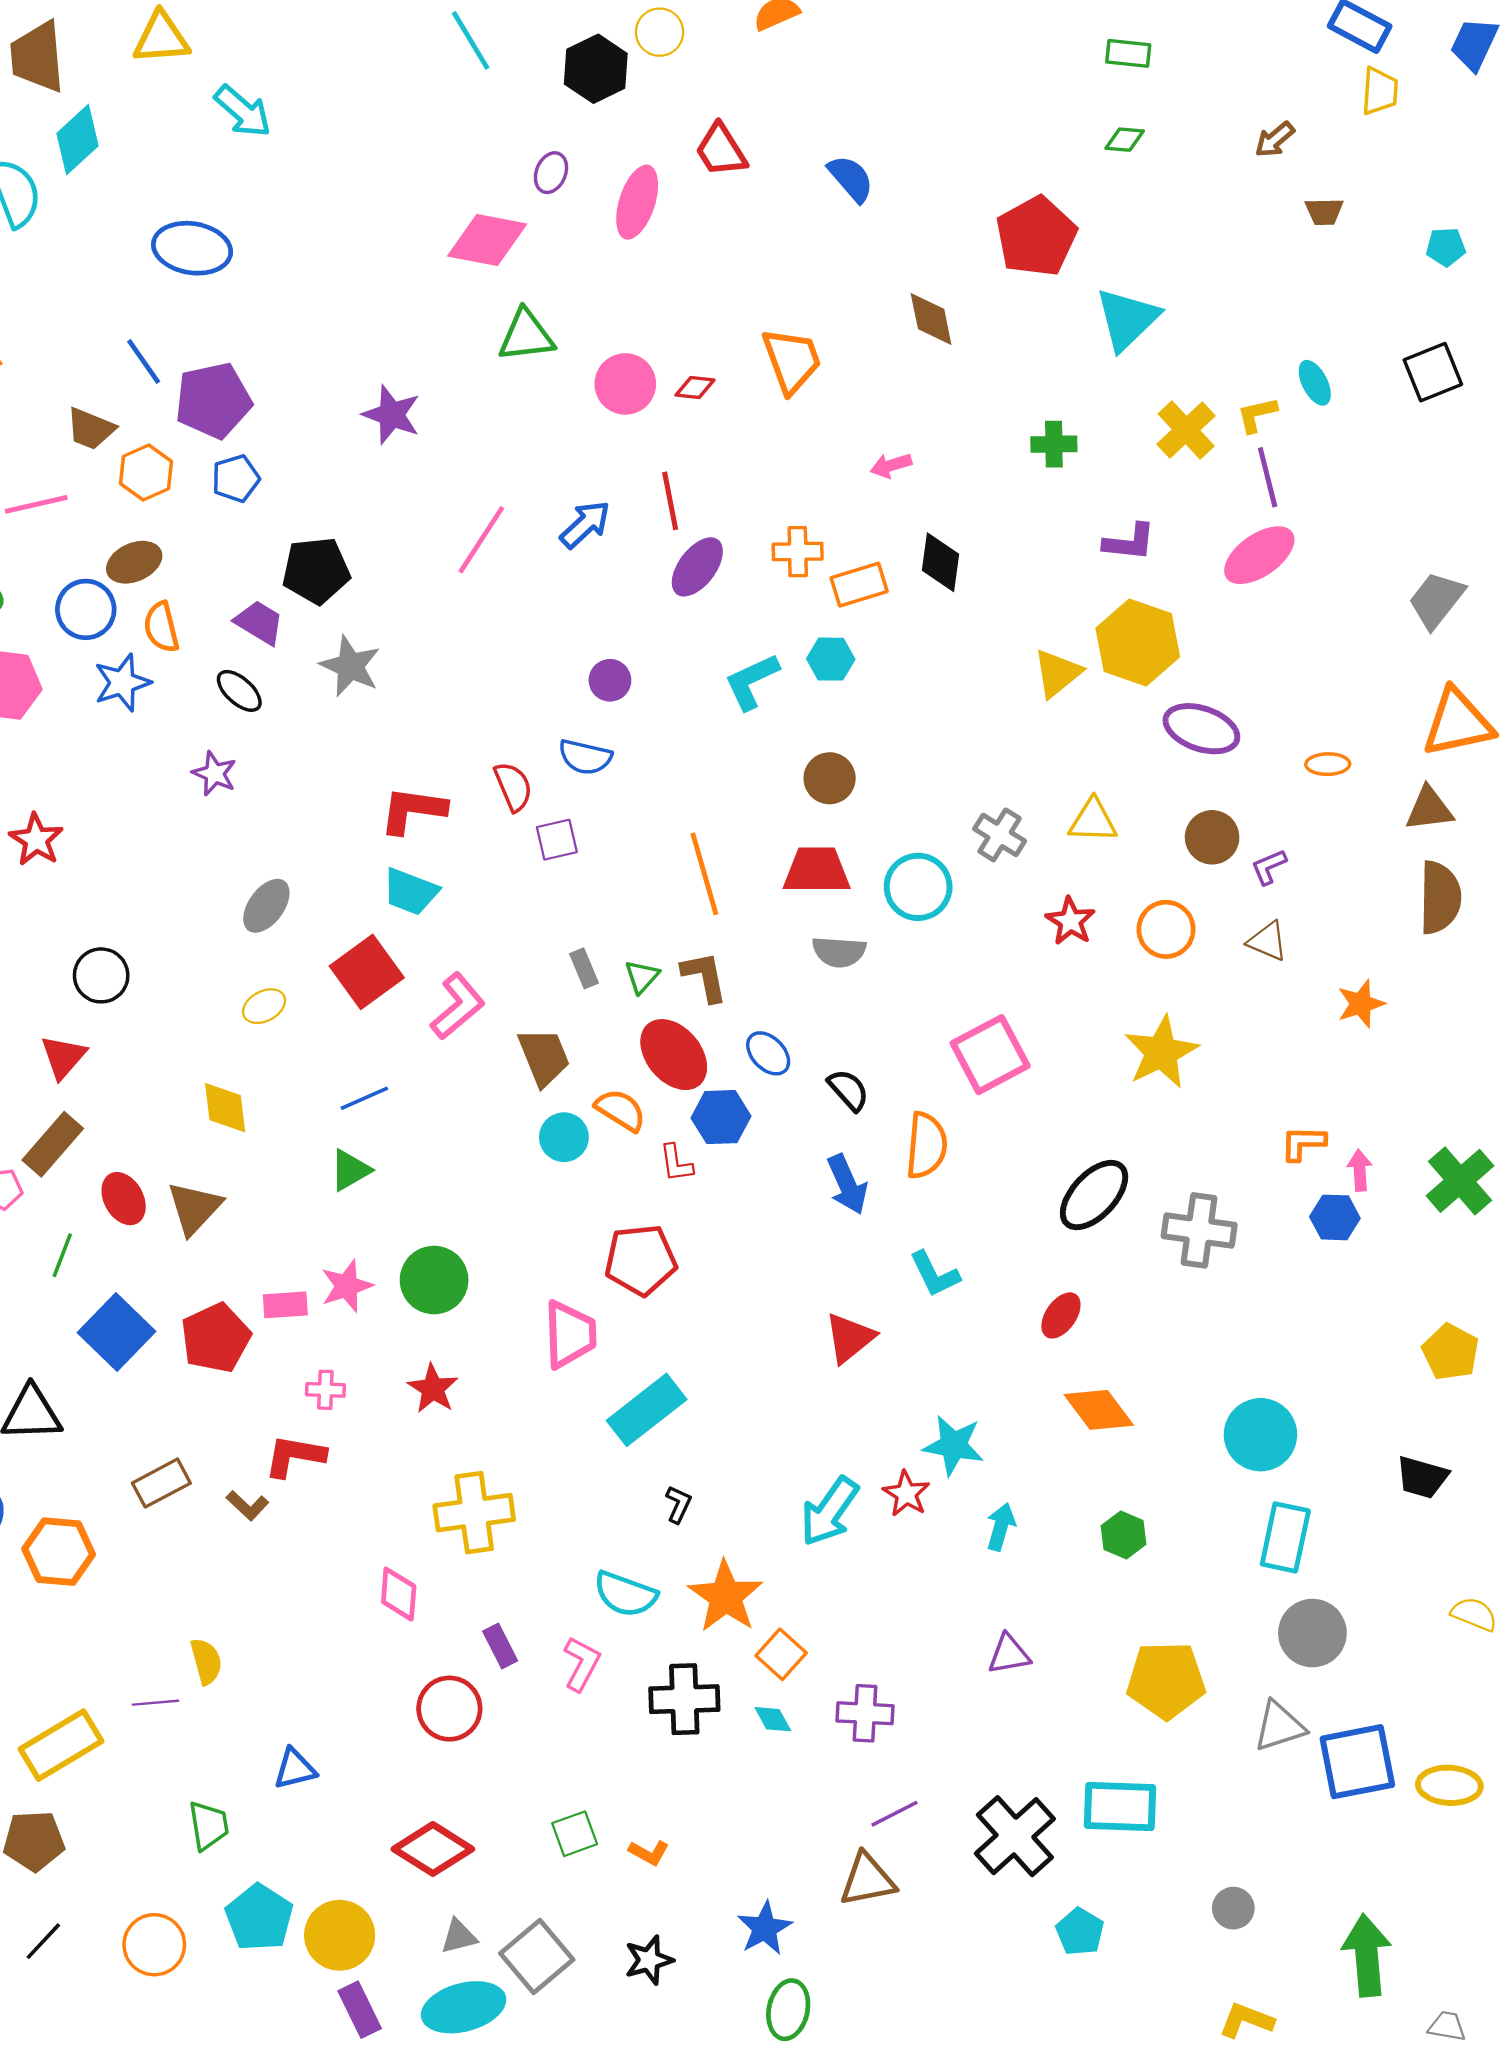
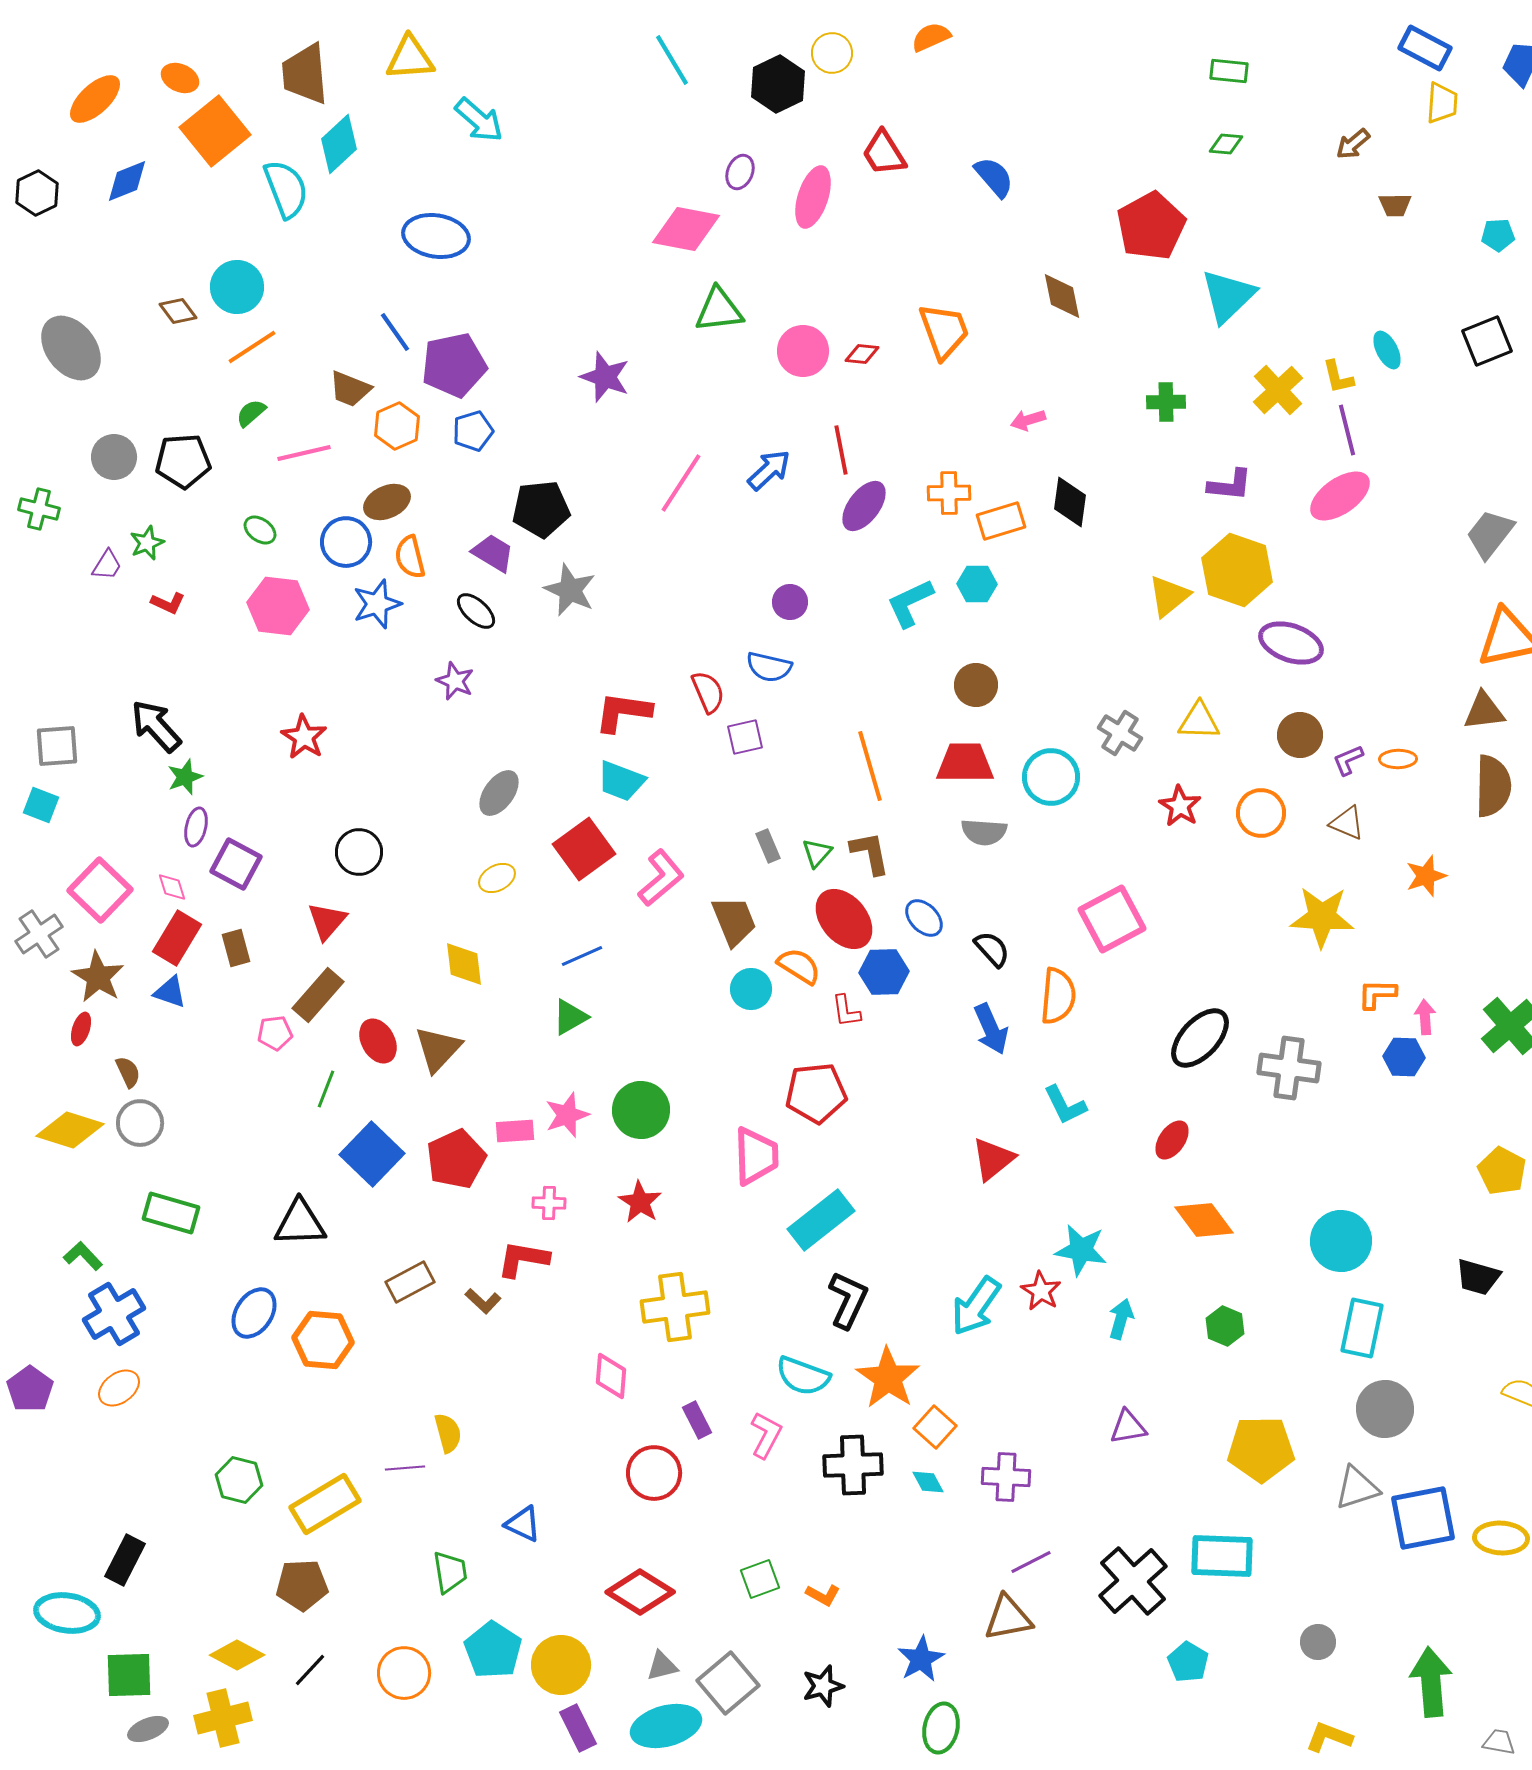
yellow L-shape: (1257, 415) -> (1338, 377), turned -90
orange ellipse: (1328, 764) -> (1398, 759), moved
yellow star: (1161, 1052) -> (1322, 917), moved, turned 30
black L-shape: (678, 1504) -> (848, 1300), size x1.8
blue triangle: (295, 1769) -> (523, 1524), turned 39

